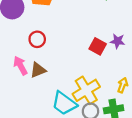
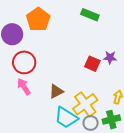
red circle: (37, 39) -> (24, 62), moved, size x1.5
brown triangle: (38, 70) -> (56, 91), moved

